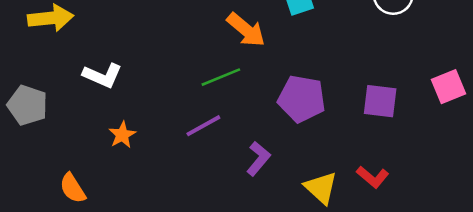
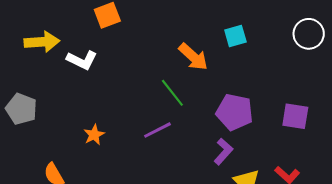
white L-shape: (103, 75) -> (82, 60), moved
green line: (221, 77) -> (172, 93), turned 72
purple L-shape: (258, 159) -> (223, 152), moved

